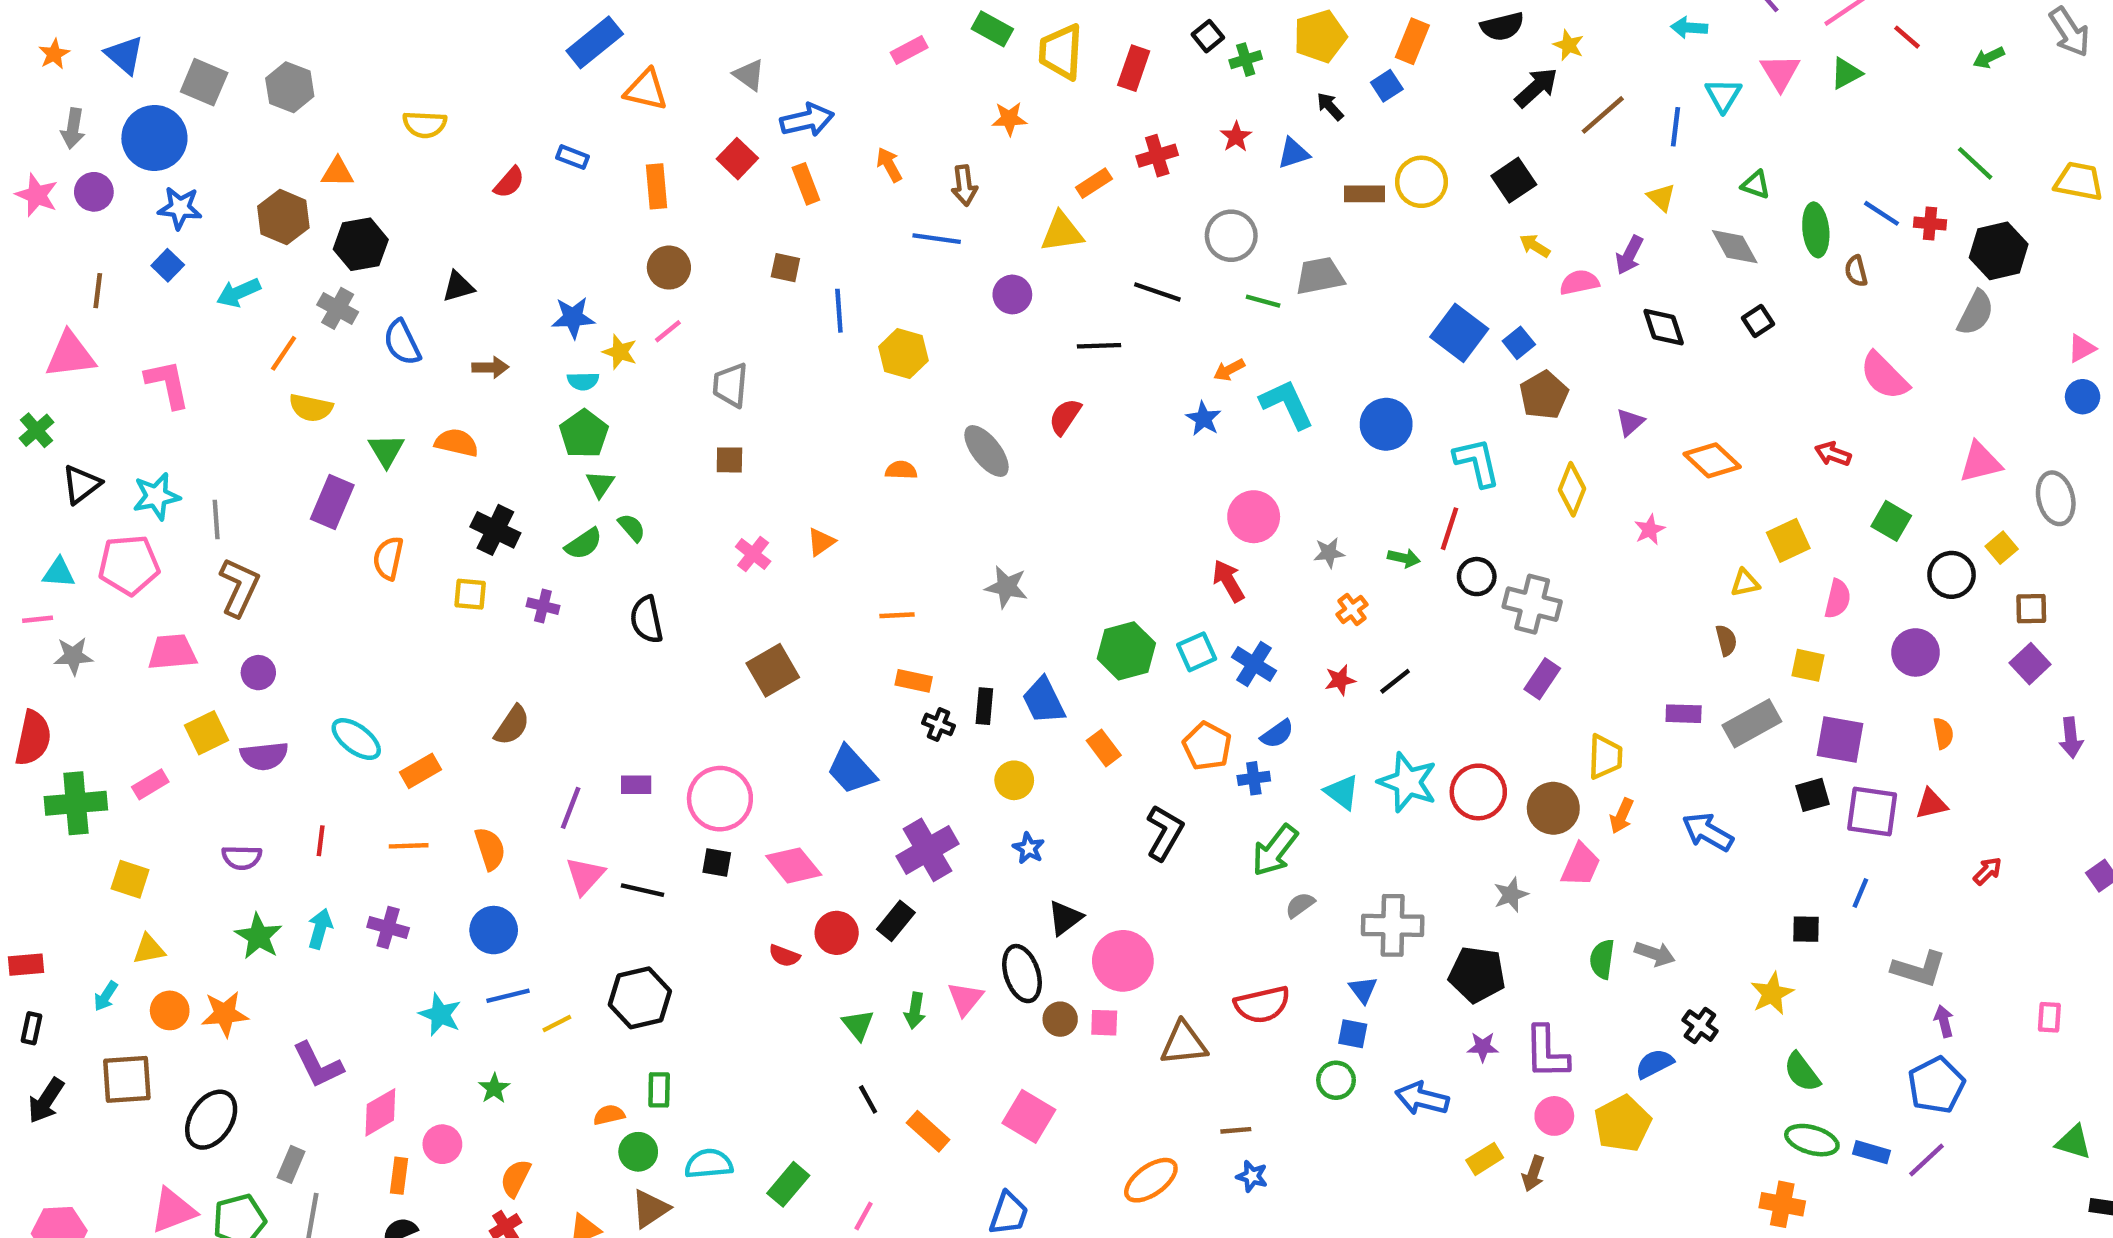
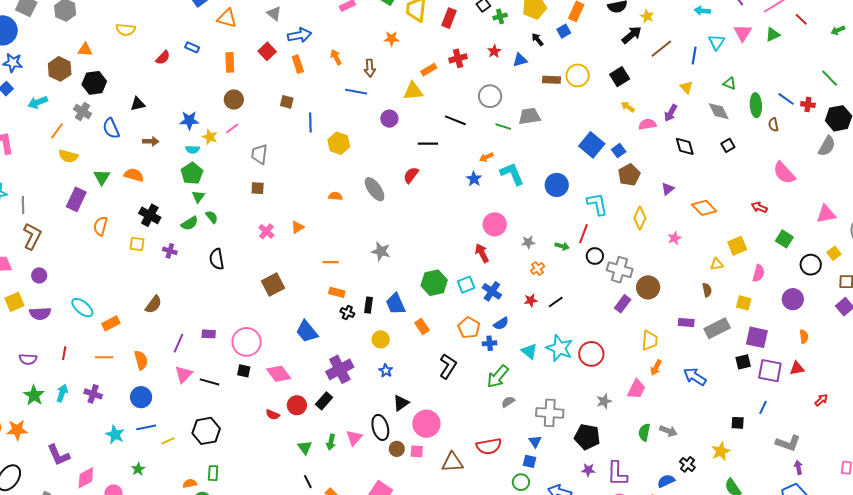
brown circle: (1553, 808) -> (648, 287), moved

